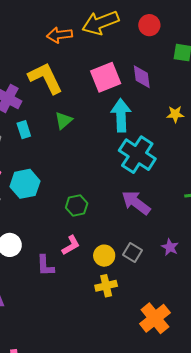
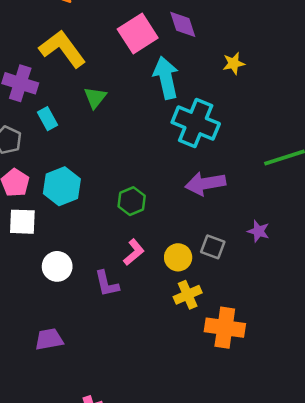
purple arrow: (136, 203) -> (205, 184), turned -36
orange cross: (155, 318) -> (225, 328), moved, turned -32

